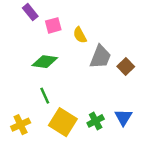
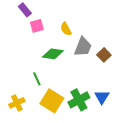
pink square: (53, 25) -> (37, 26), moved
green diamond: (45, 62) -> (53, 54), moved
green cross: (96, 121) -> (79, 100), size x1.5

